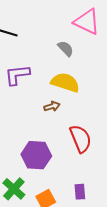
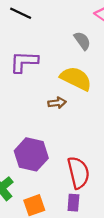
red semicircle: (81, 139) -> (78, 173), moved

